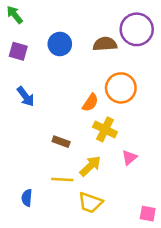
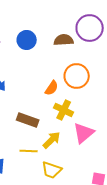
brown rectangle: (61, 142) -> (28, 120), size x1.5
pink triangle: (129, 157) -> (84, 133), size x1.6

